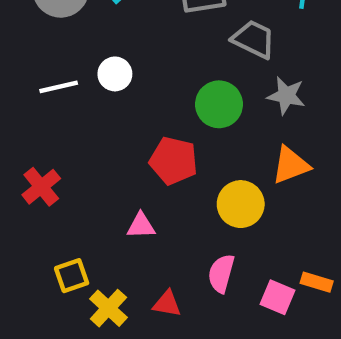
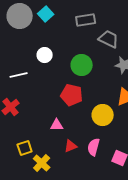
white line: (59, 87) -> (19, 75), moved
green circle: (219, 104) -> (82, 65), moved
red triangle: (167, 304) -> (71, 146), moved, turned -32

